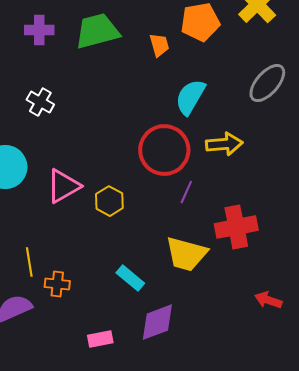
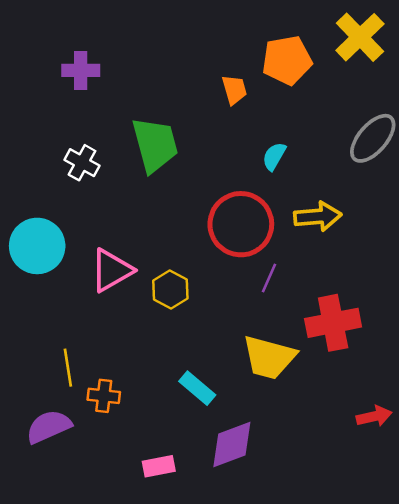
green trapezoid: (97, 31) -> (155, 145), moved, turned 90
cyan semicircle: (190, 97) -> (274, 156), size x0.6
red arrow: (268, 300) -> (374, 416), turned 148

